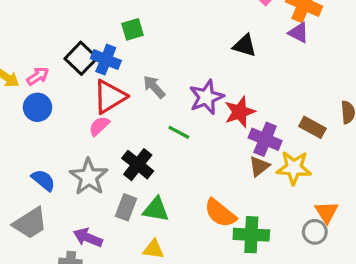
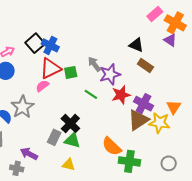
green square: (132, 29) -> (71, 72), moved
gray arrow: (154, 87) -> (94, 64), moved
red star: (240, 112) -> (121, 95), moved
brown rectangle: (312, 127) -> (145, 65), moved
black cross: (138, 165) -> (70, 123), moved
brown triangle: (259, 166) -> (138, 120), size x1.6
gray star: (89, 177) -> (22, 107), moved
orange triangle: (327, 212) -> (174, 107), moved

